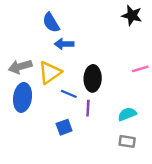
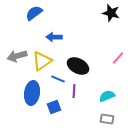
blue semicircle: (51, 23) -> (34, 13), moved, turned 84
pink line: (140, 69) -> (118, 58), turned -32
black ellipse: (93, 78) -> (78, 66), turned -65
blue ellipse: (22, 97) -> (32, 93), moved

